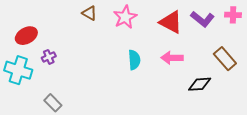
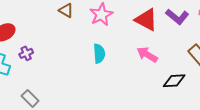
pink arrow: (172, 58) -> (147, 55), turned 30
cyan semicircle: (134, 60) -> (99, 54), moved

